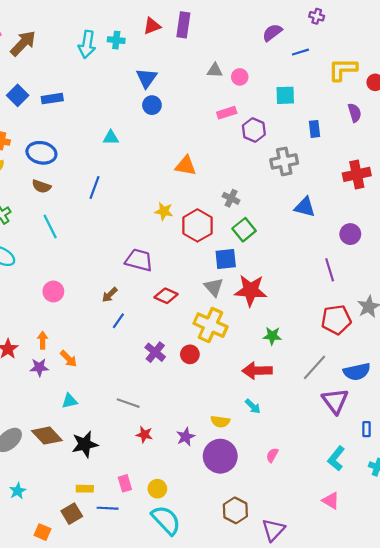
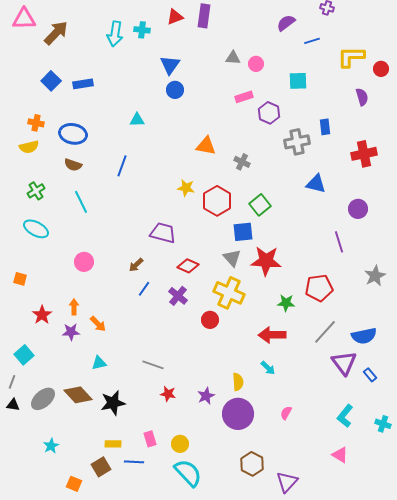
blue rectangle: (315, 129) -> (325, 127), moved
gray cross: (231, 198) -> (242, 162), moved
red pentagon: (336, 320) -> (319, 288), moved
purple cross: (155, 352) -> (178, 296), moved
yellow semicircle: (220, 422) -> (238, 382), turned -102
blue rectangle: (367, 429) -> (370, 375), moved, turned -40

